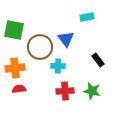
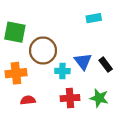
blue triangle: (66, 39) -> (83, 61), moved
red semicircle: (19, 89) -> (28, 100), moved

